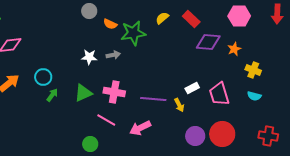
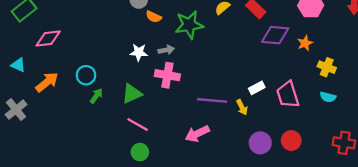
orange semicircle: (110, 24) -> (154, 17), moved
pink cross: (114, 92) -> (167, 75), moved
pink line: (106, 120) -> (138, 125), moved
red circle: (222, 134) -> (291, 141), size x0.7

